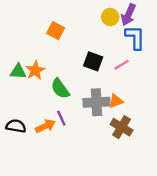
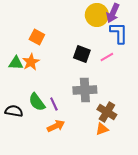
yellow circle: (110, 17) -> (97, 15), size x1.5
orange square: (56, 31) -> (37, 37), moved
green semicircle: (60, 89) -> (37, 102), moved
orange triangle: (116, 101) -> (102, 129), moved
orange arrow: (45, 126) -> (56, 126), moved

